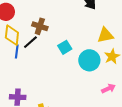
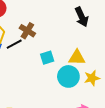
yellow triangle: (105, 35) -> (77, 58), moved

